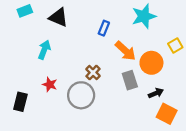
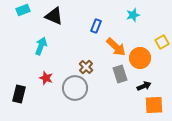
cyan star: (144, 16) -> (133, 15), size x0.6
orange square: (167, 114) -> (154, 105), turned -30

